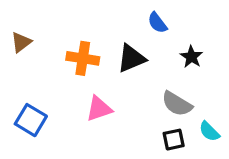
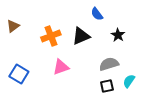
orange cross: (83, 58) -> (51, 36), turned -30
gray semicircle: (177, 104) -> (109, 64), turned 132
cyan semicircle: (209, 131) -> (129, 81), turned 80

